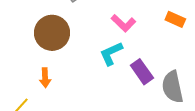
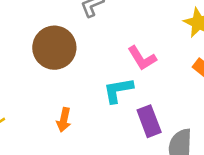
orange arrow: (45, 78) -> (64, 120), moved

